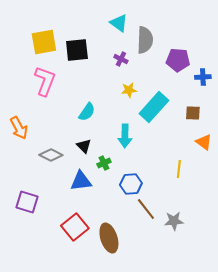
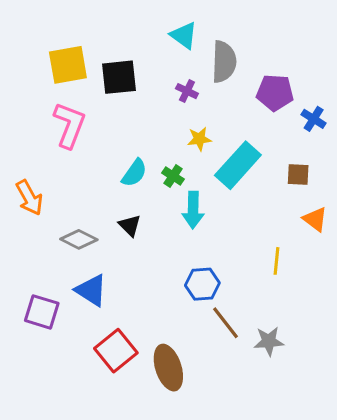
blue cross: (203, 77) -> (314, 119), turned 35
green cross: (104, 163) -> (173, 176), moved, turned -32
blue triangle: (81, 181) -> (91, 290), moved, turned 40

